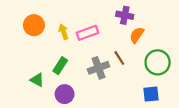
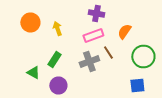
purple cross: (125, 15) -> (96, 14), moved
pink rectangle: (88, 33) -> (93, 36), moved

